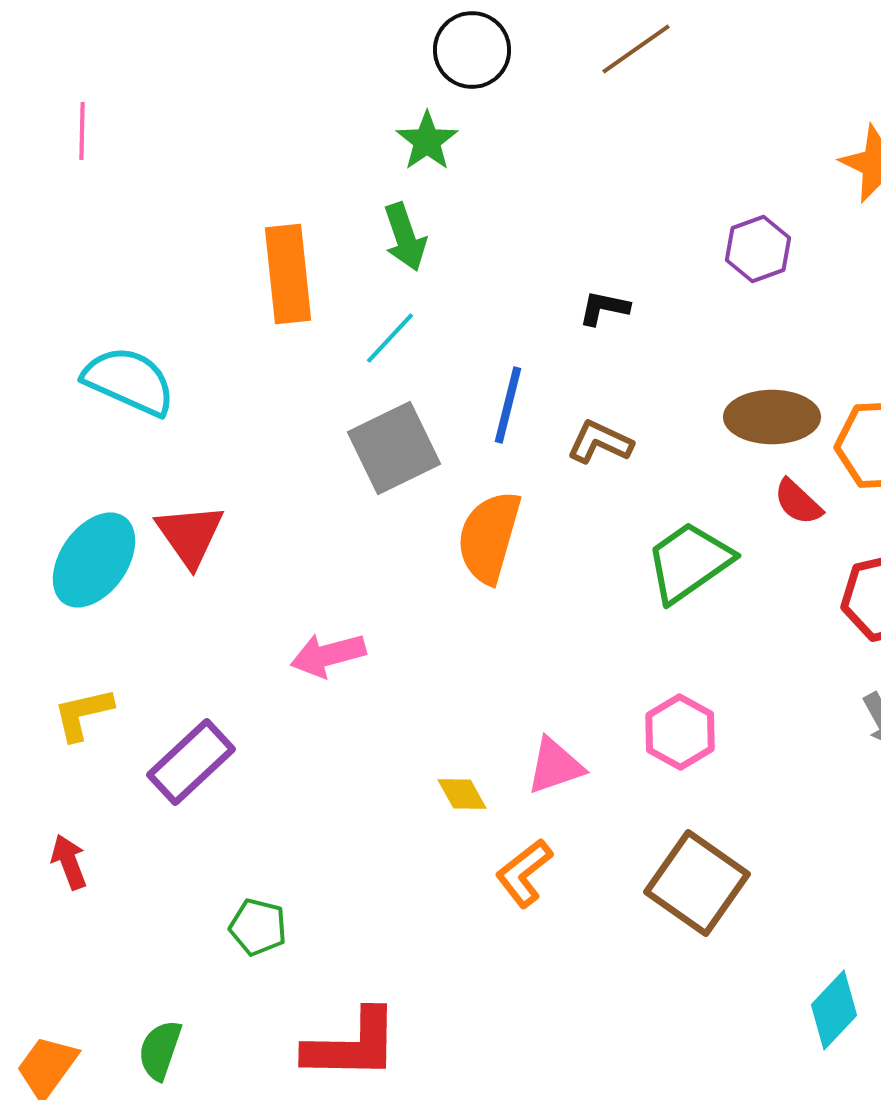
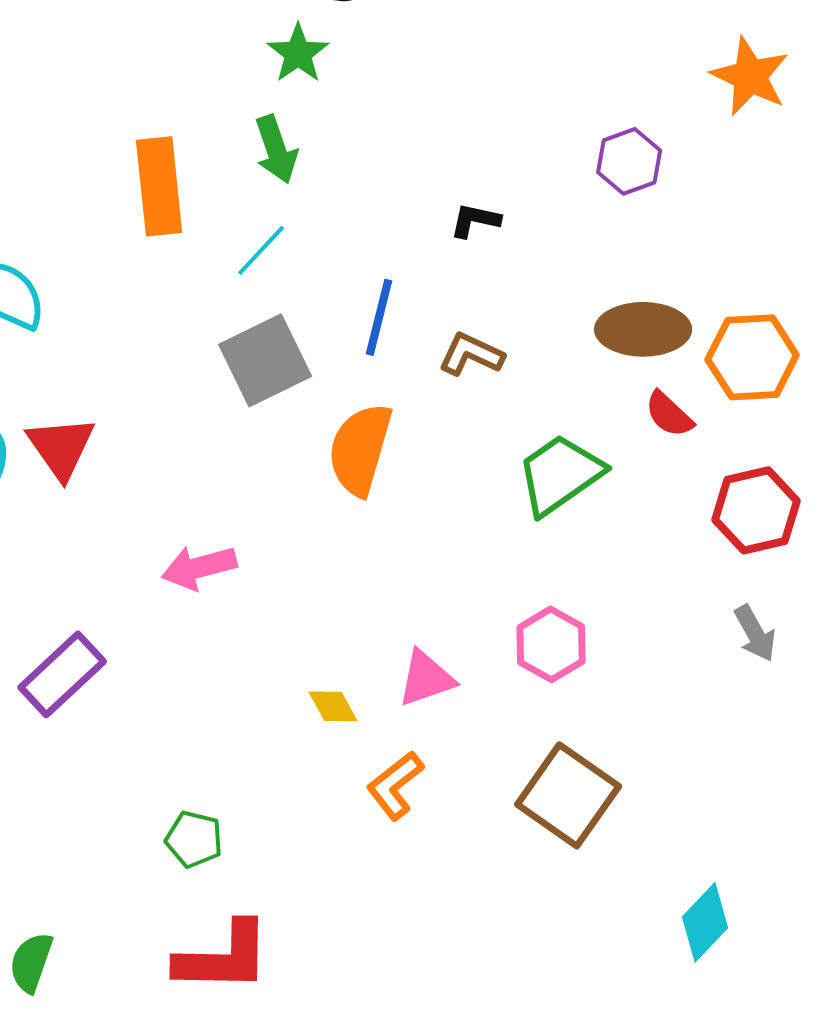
green pentagon: (258, 927) -> (194, 839), moved

